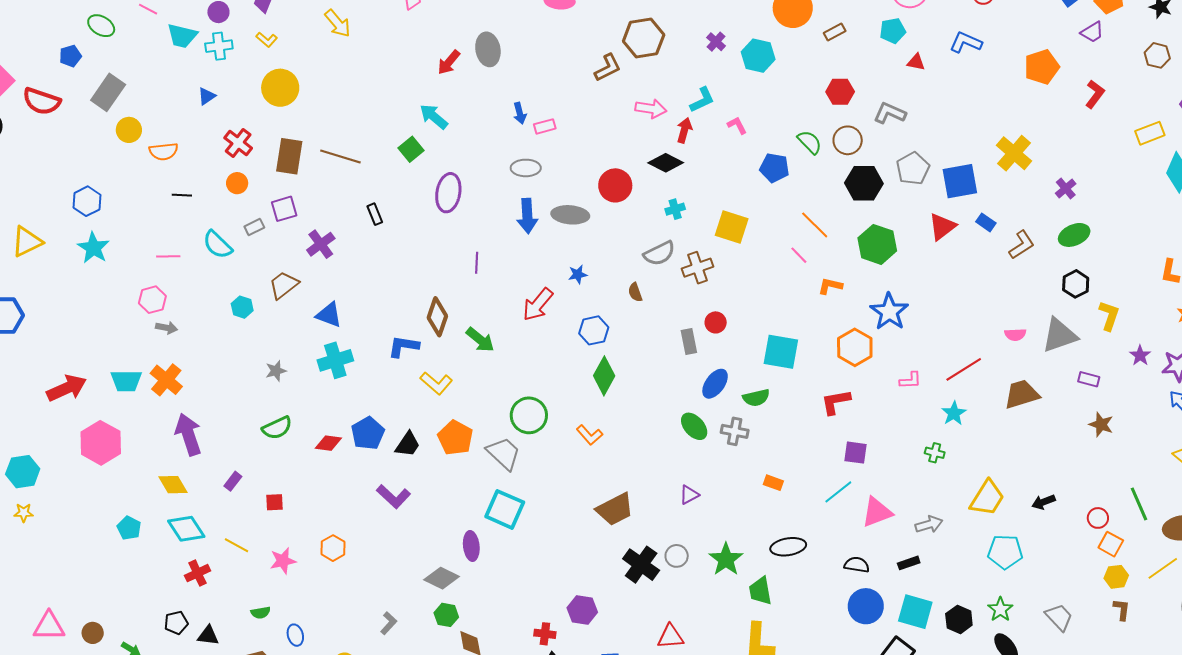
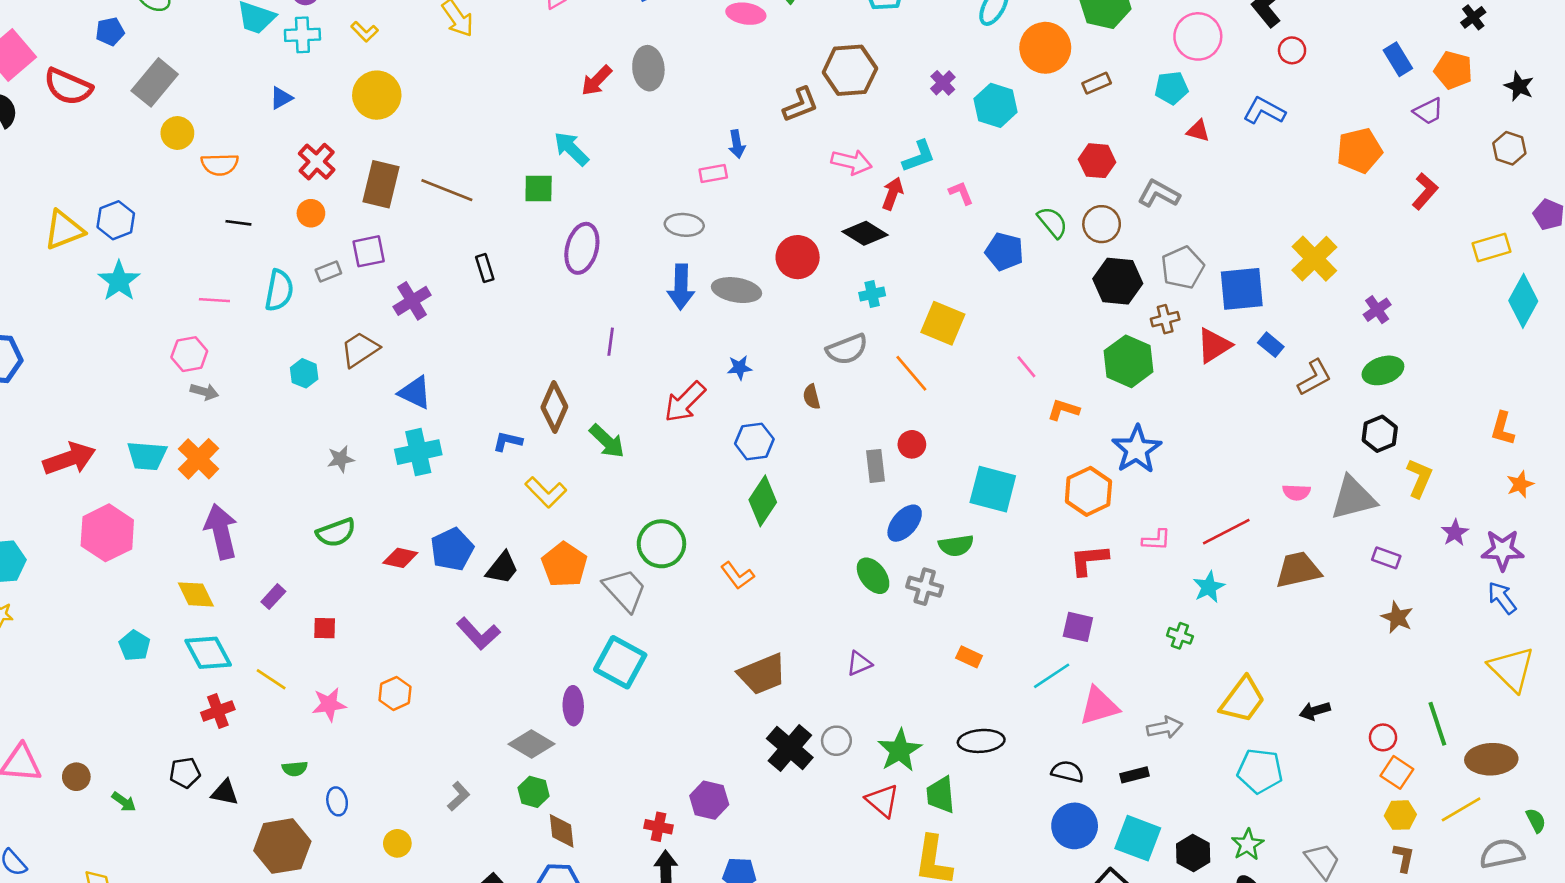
blue arrow: (520, 113) -> (737, 144), moved
green square: (411, 149) -> (539, 188), turned 35
orange line: (815, 225) -> (911, 373), moved
yellow triangle: (27, 242) -> (64, 230), moved
cyan semicircle: (218, 245) -> (279, 290), turned -128
brown cross: (698, 268) -> (1165, 319), moved, size x0.7
blue L-shape: (403, 346) -> (508, 441), size x0.7
red L-shape: (836, 402) -> (1089, 560), moved
red triangle: (670, 637) -> (882, 801), moved, turned 40

